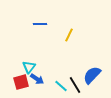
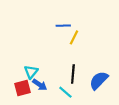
blue line: (40, 24) -> (63, 26), moved
black line: (75, 85) -> (73, 74), moved, turned 36

